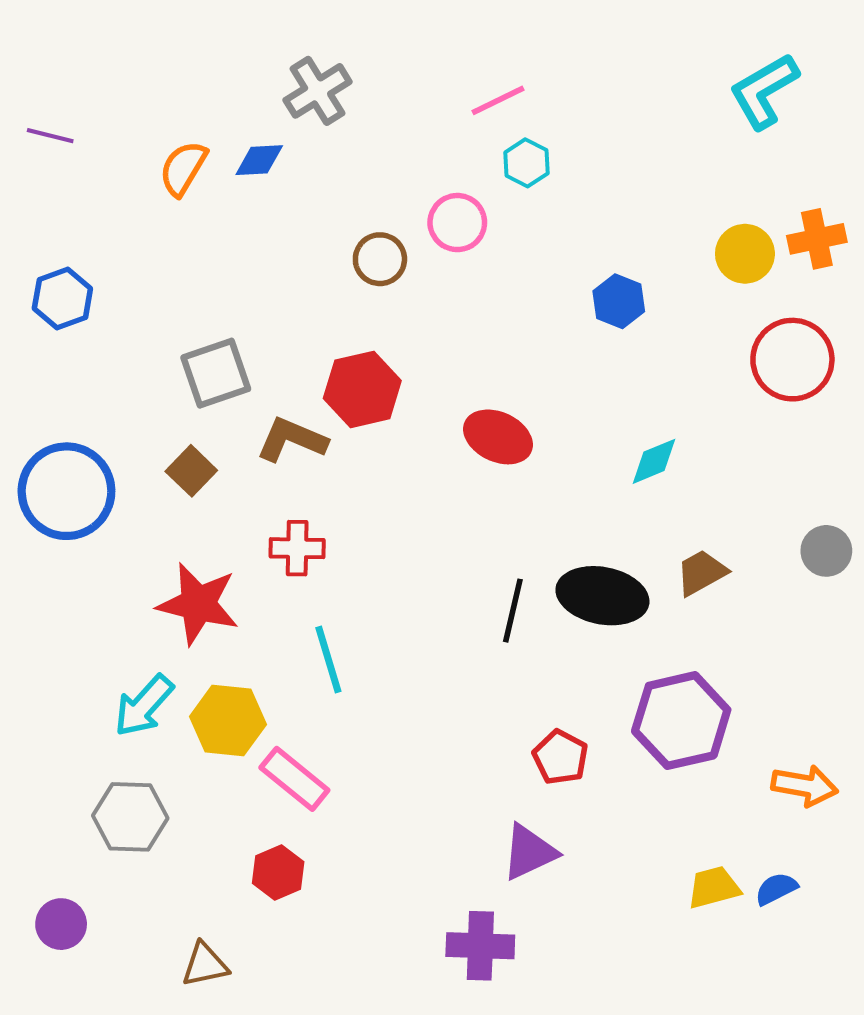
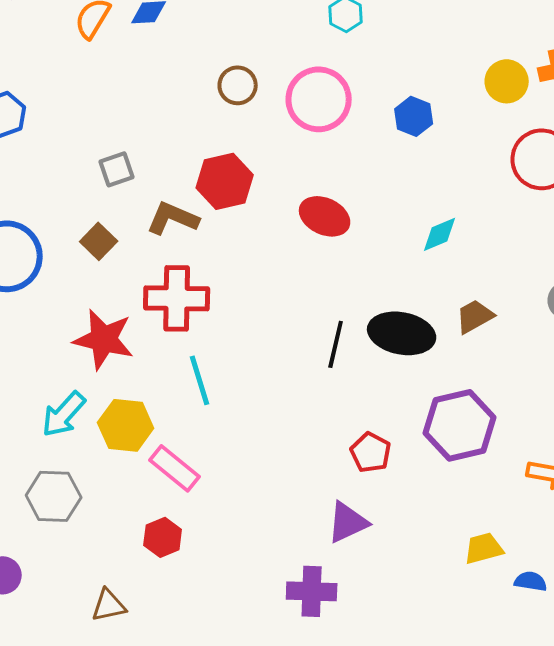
pink circle: (457, 223) -> (319, 99), moved, size x1.5
gray square: (216, 373) -> (117, 169), size x0.7
red cross: (297, 548) -> (177, 298), size x1.6
blue semicircle: (776, 889) -> (531, 581), moved, turned 36

